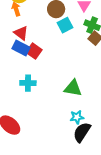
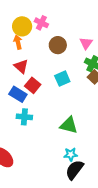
cyan square: (65, 25) -> (62, 79), moved
blue rectangle: (21, 48) -> (18, 94), moved

